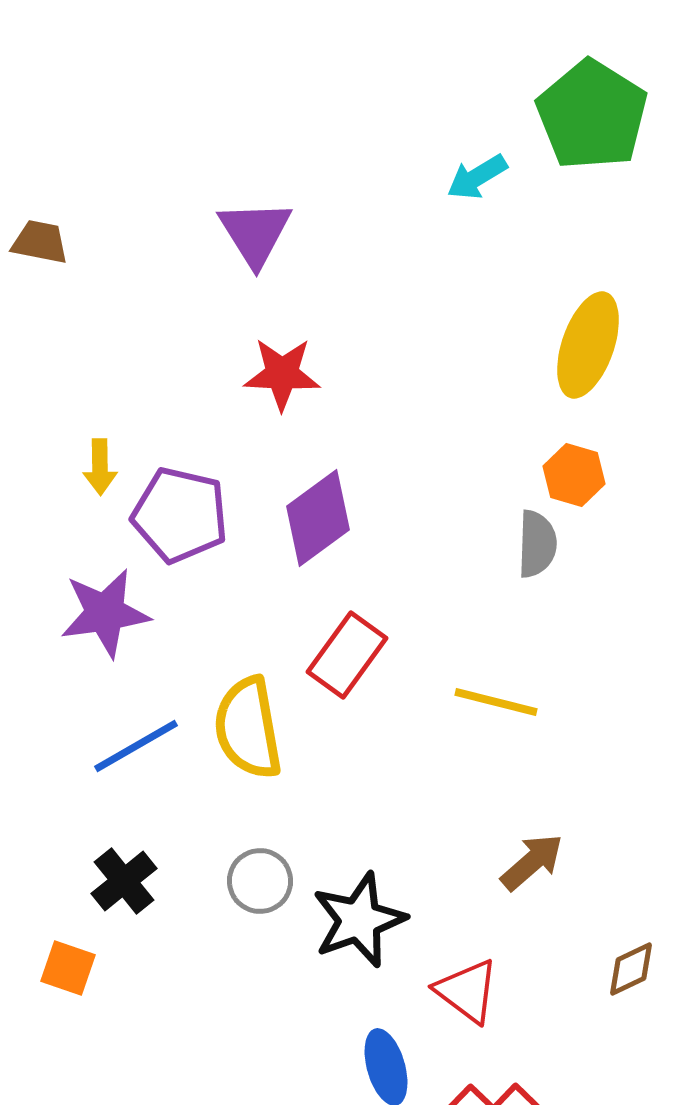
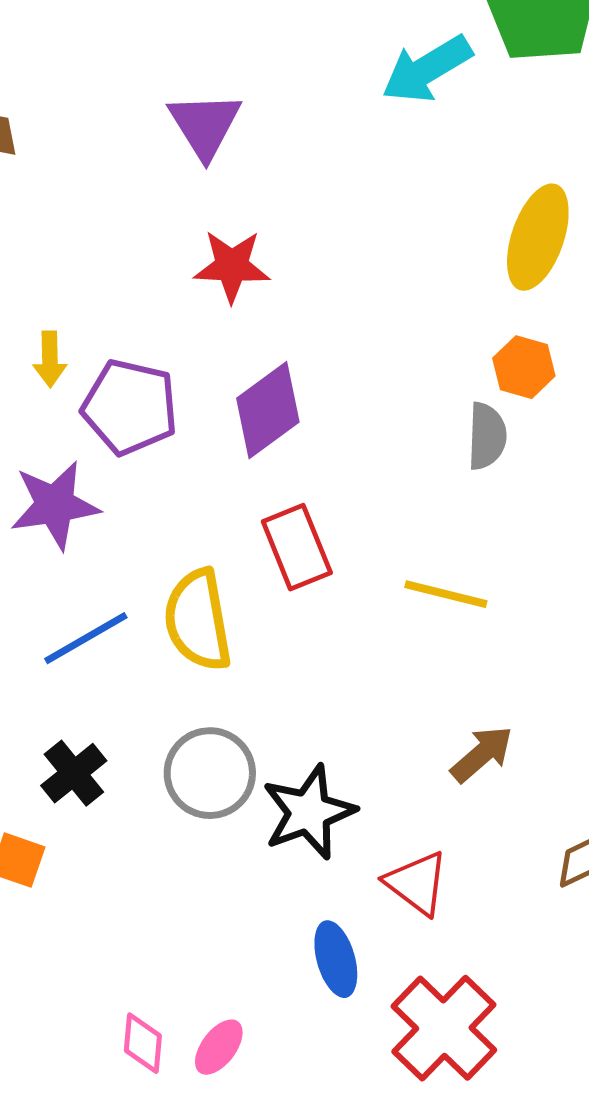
cyan arrow: (477, 177) -> (427, 69), size x1.5
red rectangle: (347, 655) -> (297, 547), turned -58
gray circle: (260, 881) -> (210, 773), size x1.4

